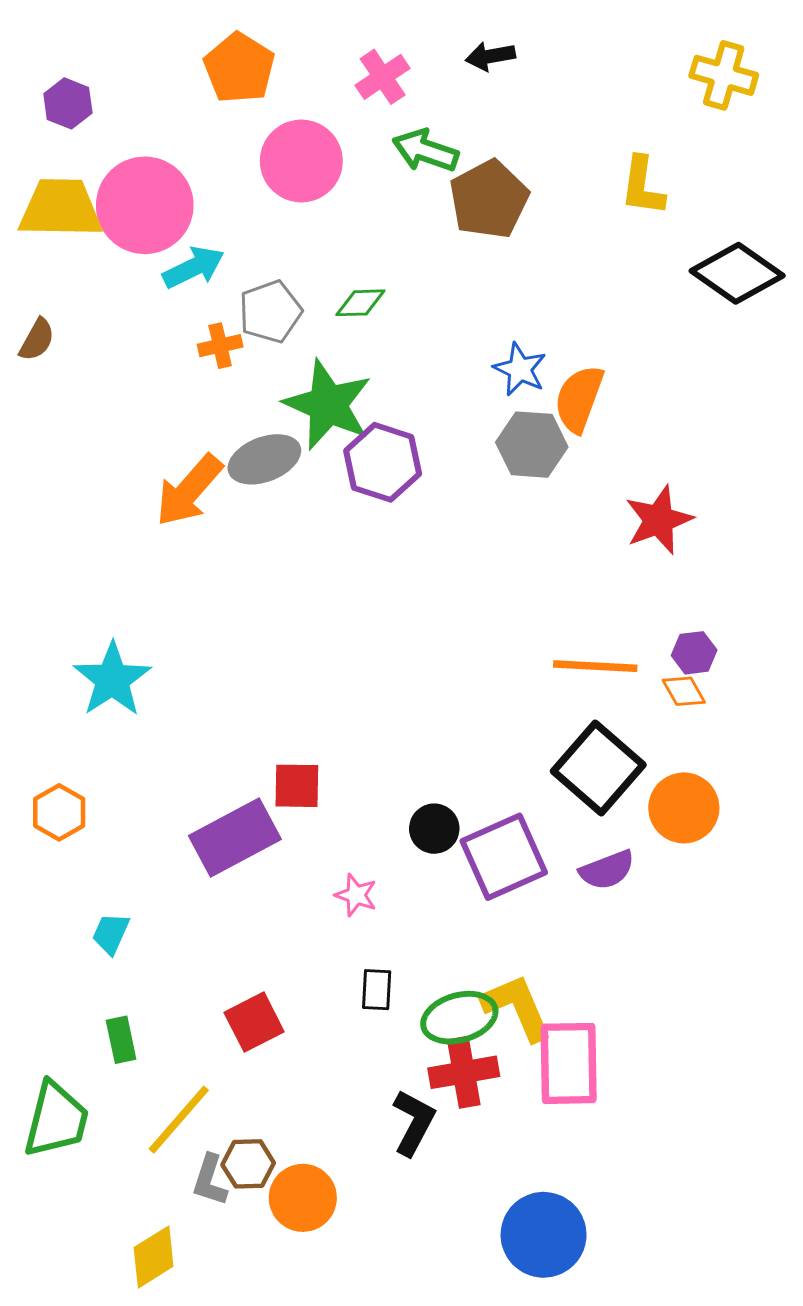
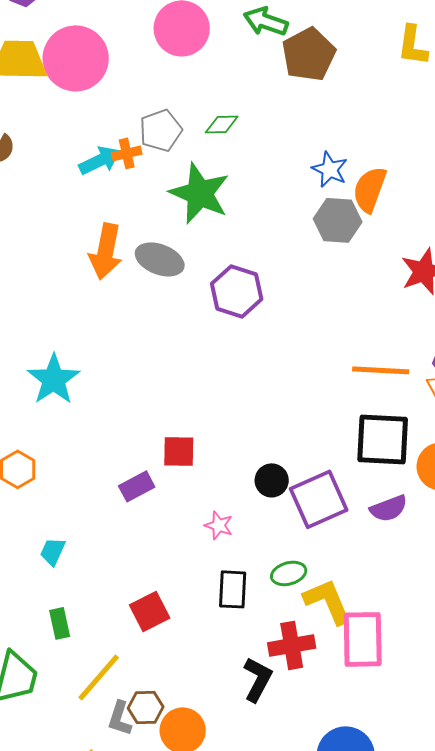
cyan arrow: (193, 267) -> (100, 160), moved
gray ellipse: (264, 459) -> (160, 259), moved, turned 42
purple hexagon: (383, 462) -> (237, 291), moved
orange arrow: (189, 490) -> (106, 251), turned -30
black square: (598, 768) -> (383, 439), turned -38
purple rectangle: (235, 837) -> (137, 486), size x0.6
black rectangle: (377, 990) -> (233, 589), size x1.4
green ellipse: (459, 1018) -> (289, 573), moved, size x0.7

